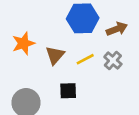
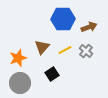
orange star: (23, 43) -> (18, 58), moved
black square: (68, 91) -> (52, 74), turned -32

